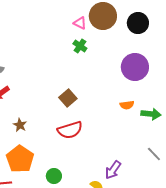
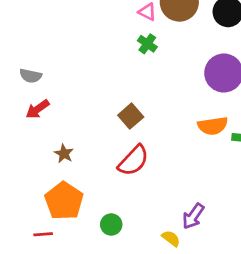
orange semicircle: (127, 105) -> (213, 126), size x1.5
red semicircle: (70, 130) -> (133, 161), turned -30

